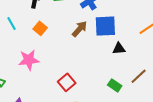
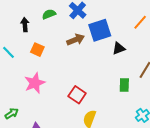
brown arrow: (80, 29) -> (76, 40), turned 42
green rectangle: (115, 85) -> (124, 85), turned 72

